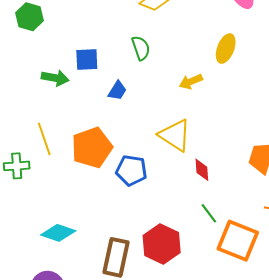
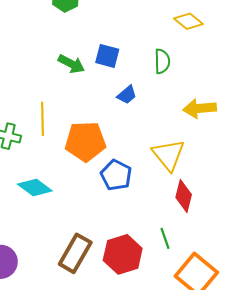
yellow arrow: (191, 82) -> (200, 108), size x1.4
red diamond: (202, 170) -> (184, 196), size x1.4
green line: (209, 213) -> (165, 238), moved
cyan diamond: (58, 233) -> (35, 188), moved

